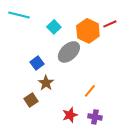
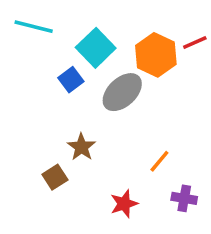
cyan square: (54, 27) -> (96, 48), size x1.5
blue square: (37, 63) -> (71, 80), moved
purple cross: (95, 117) -> (184, 198), moved

